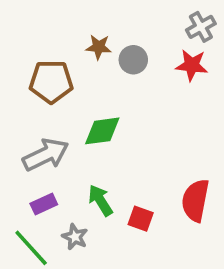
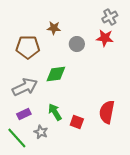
gray circle: (133, 60) -> (77, 44), moved

